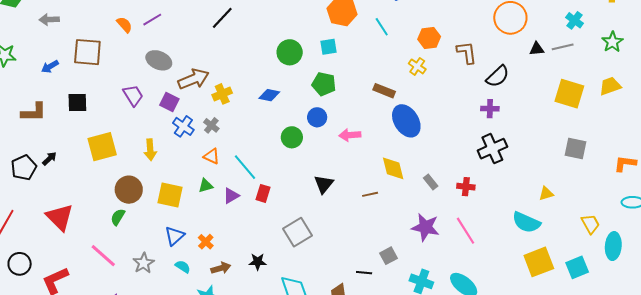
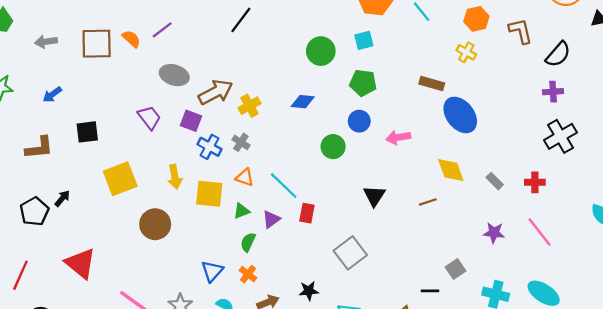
brown square: (87, 52) -> (97, 44), moved
yellow square: (170, 195) -> (209, 194), moved
green semicircle: (118, 217) -> (248, 242), moved
purple star: (425, 227) -> (494, 233), size x0.7

